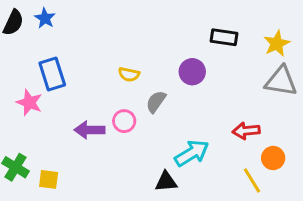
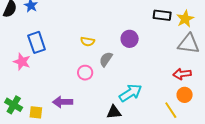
black rectangle: (224, 37) -> (162, 15), moved
purple arrow: (90, 130) -> (63, 102), moved
red arrow: (246, 131) -> (182, 74), moved

